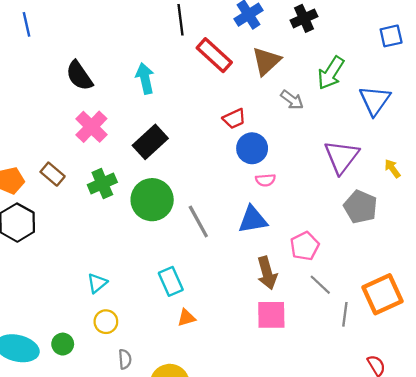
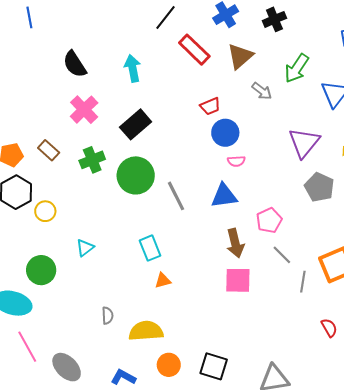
black line: (180, 20) -> (165, 17), turned 44
yellow circle: (106, 322) -> (45, 211), moved
green circle: (63, 344) -> (41, 270), moved, size x1.5

